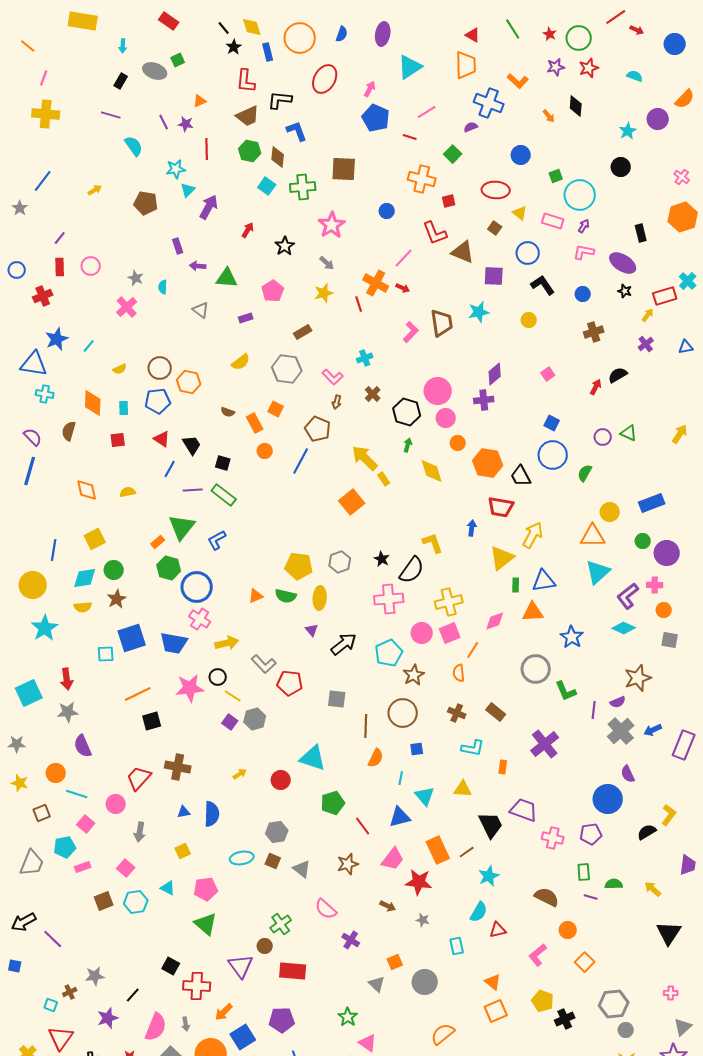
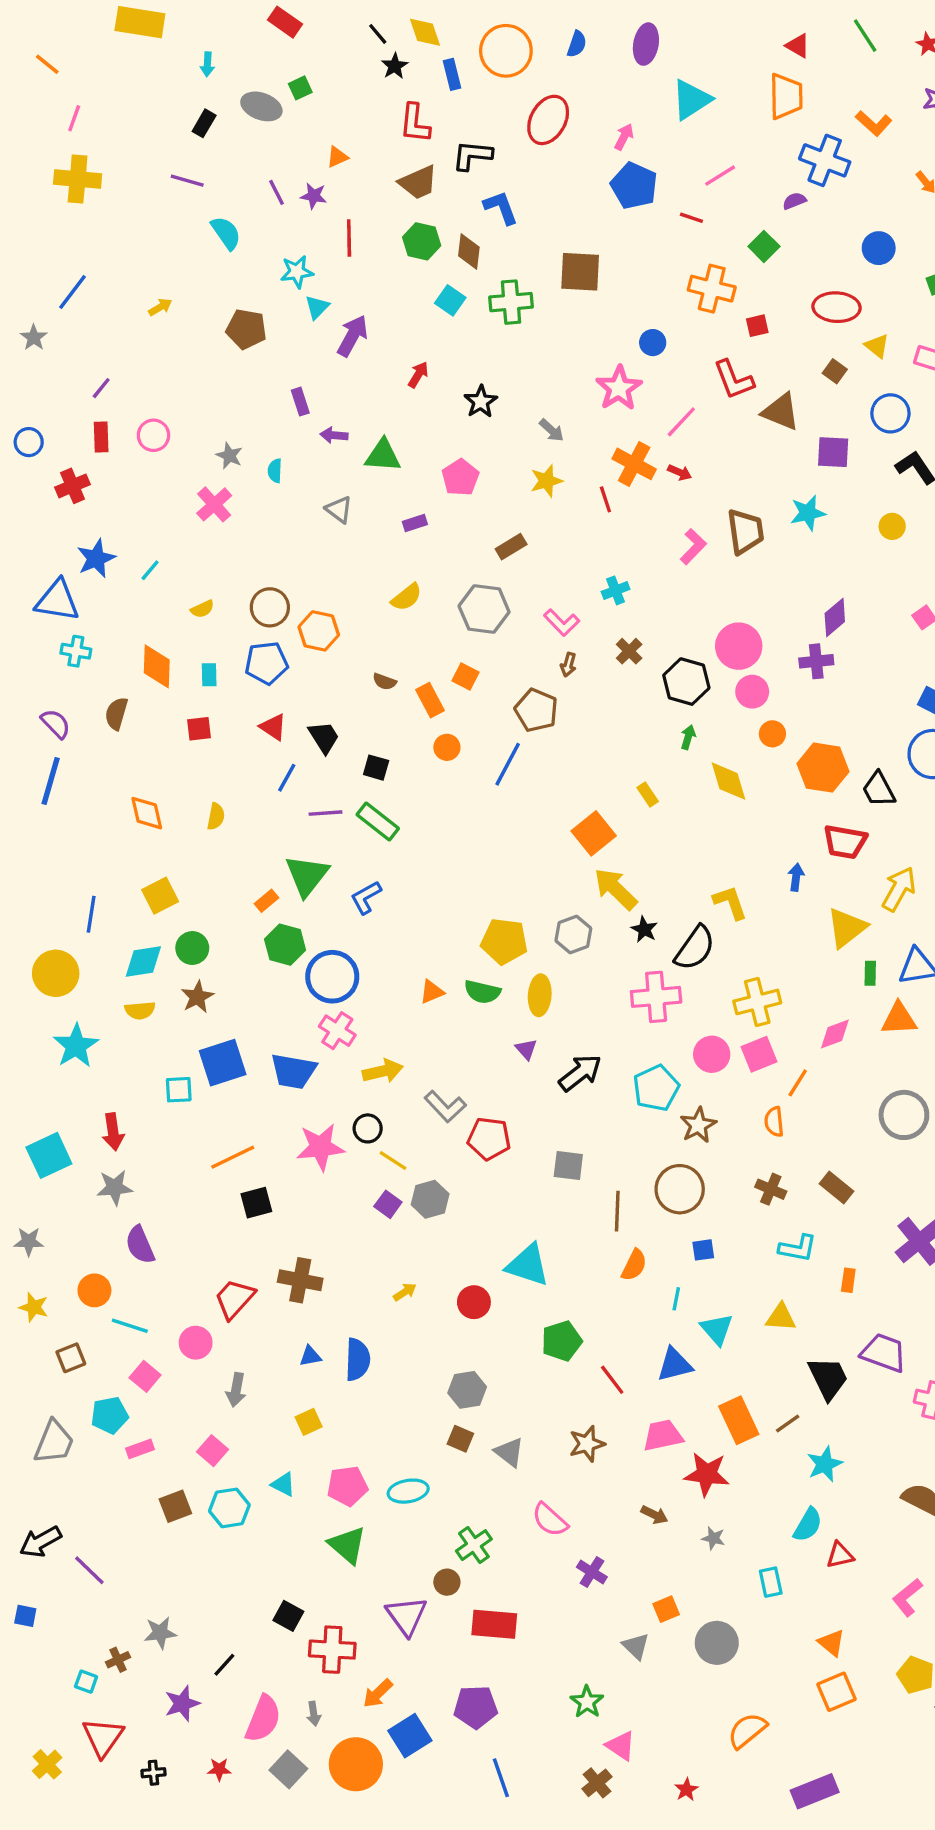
pink star: (332, 225) -> (619, 388), moved
yellow arrow: (365, 458) -> (616, 889), moved
yellow semicircle: (128, 492) -> (216, 816), turned 112
cyan ellipse: (242, 858) -> (408, 1491), moved
pink trapezoid: (393, 859) -> (663, 1435), turned -140

